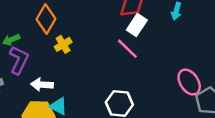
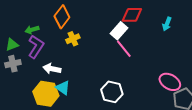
white rectangle: (137, 25) -> (119, 31), moved
pink ellipse: (189, 82) -> (170, 82), turned -35

